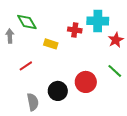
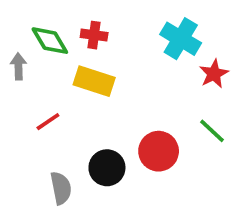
cyan cross: (98, 21) -> (181, 39), turned 30
red cross: (75, 30) -> (94, 35), moved
yellow rectangle: (51, 44) -> (94, 81), size x1.5

